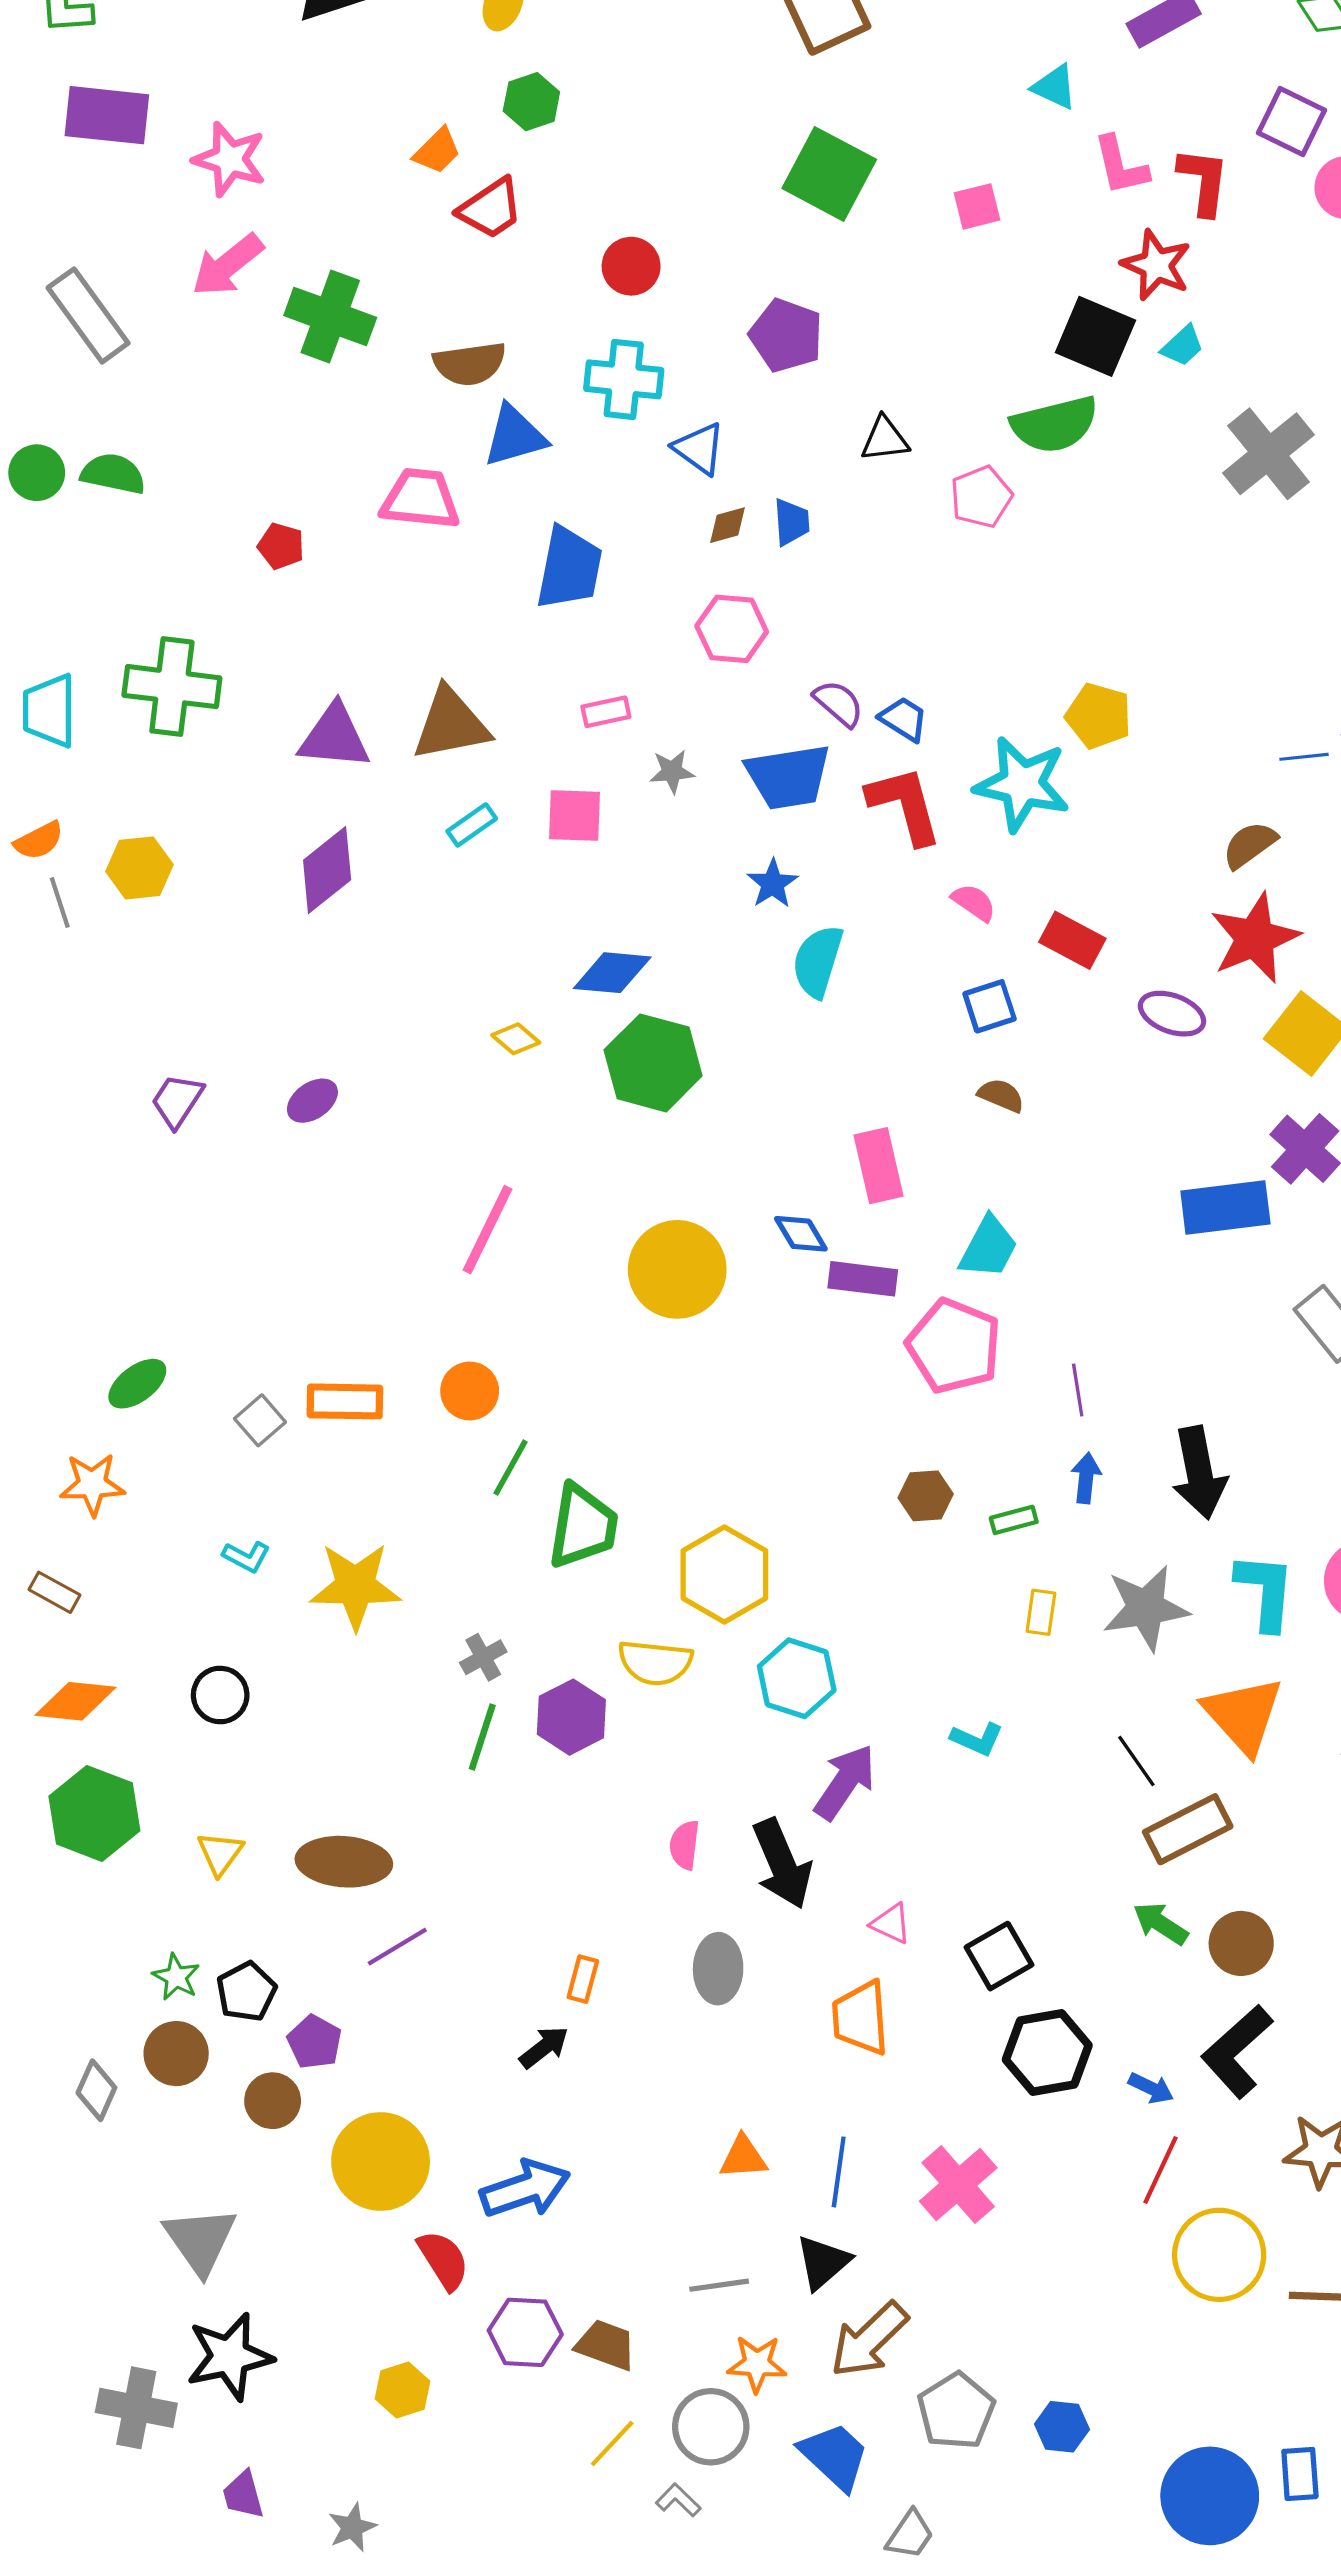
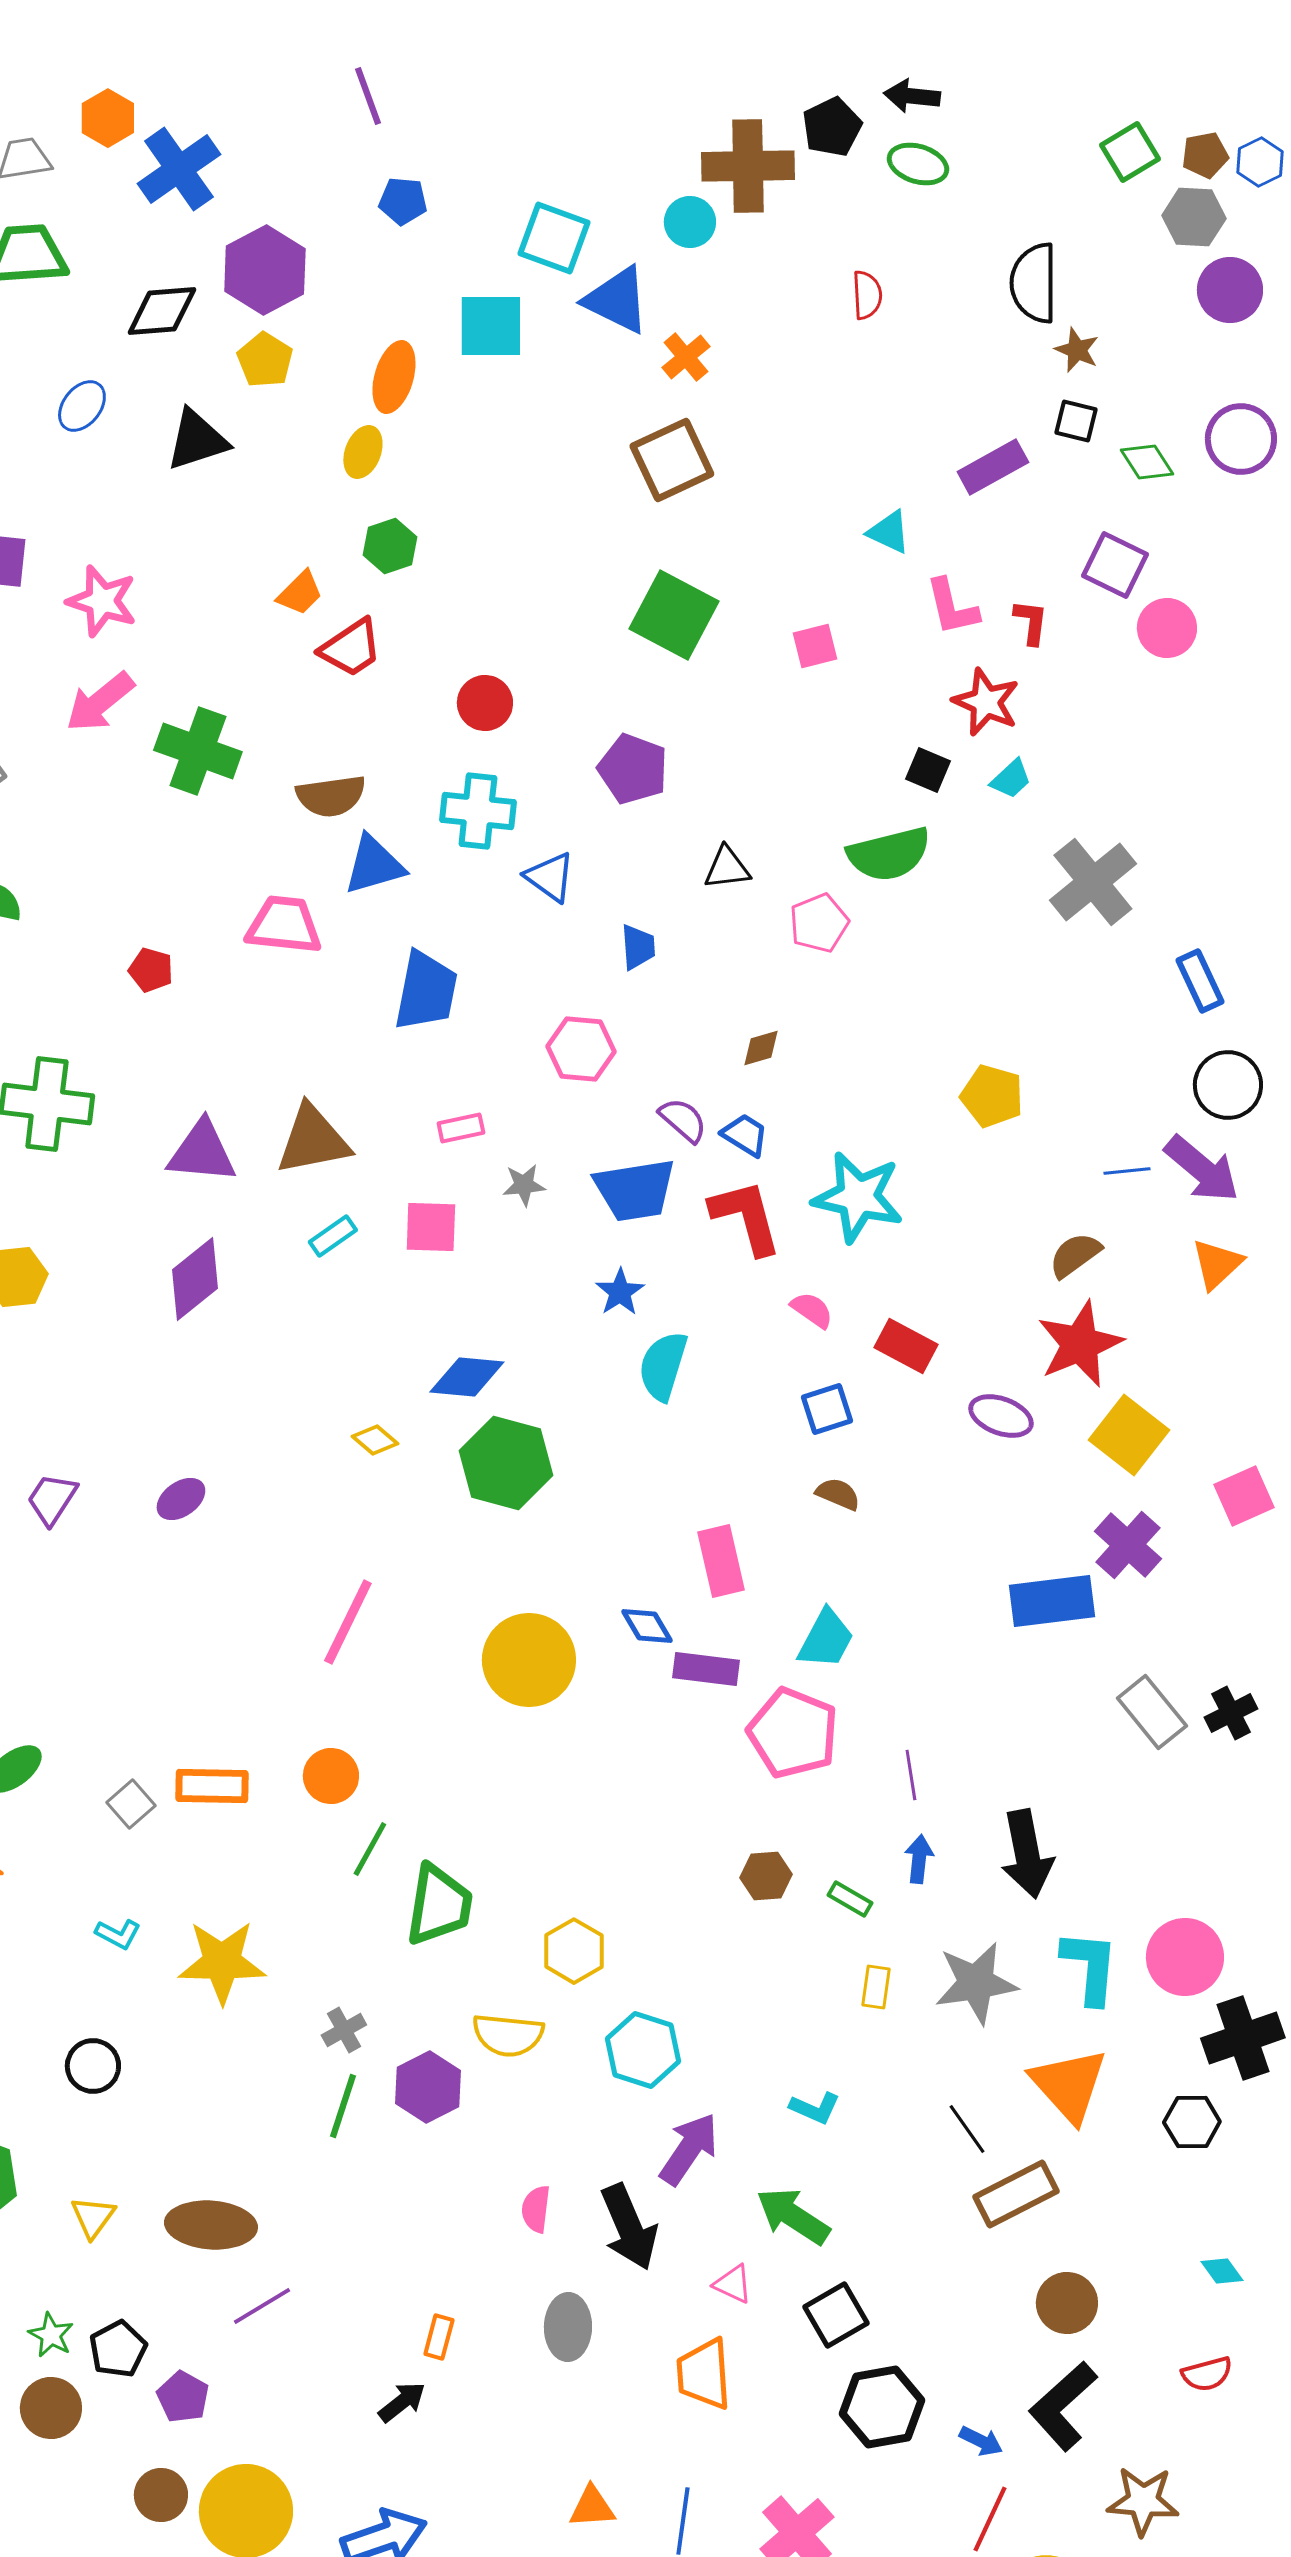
red L-shape: (1203, 181) -> (1031, 622), size x0.7
black square: (1095, 336) -> (928, 770), size x0.6
brown diamond: (728, 525) -> (761, 1048), moved
yellow pentagon: (1099, 716) -> (992, 1096), moved
green rectangle: (1014, 1520) -> (850, 1899), turned 45
yellow hexagon: (724, 1574) -> (574, 1951), size x0.7
green arrow: (1160, 1924) -> (793, 2216), moved, size x1.4
brown circle: (273, 2101) -> (161, 2495), moved

